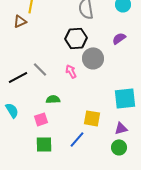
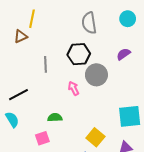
gray line: (40, 69) -> (46, 64), moved, turned 42
cyan semicircle: (12, 110) -> (12, 120), moved
yellow square: (92, 118) -> (95, 137), turned 30

